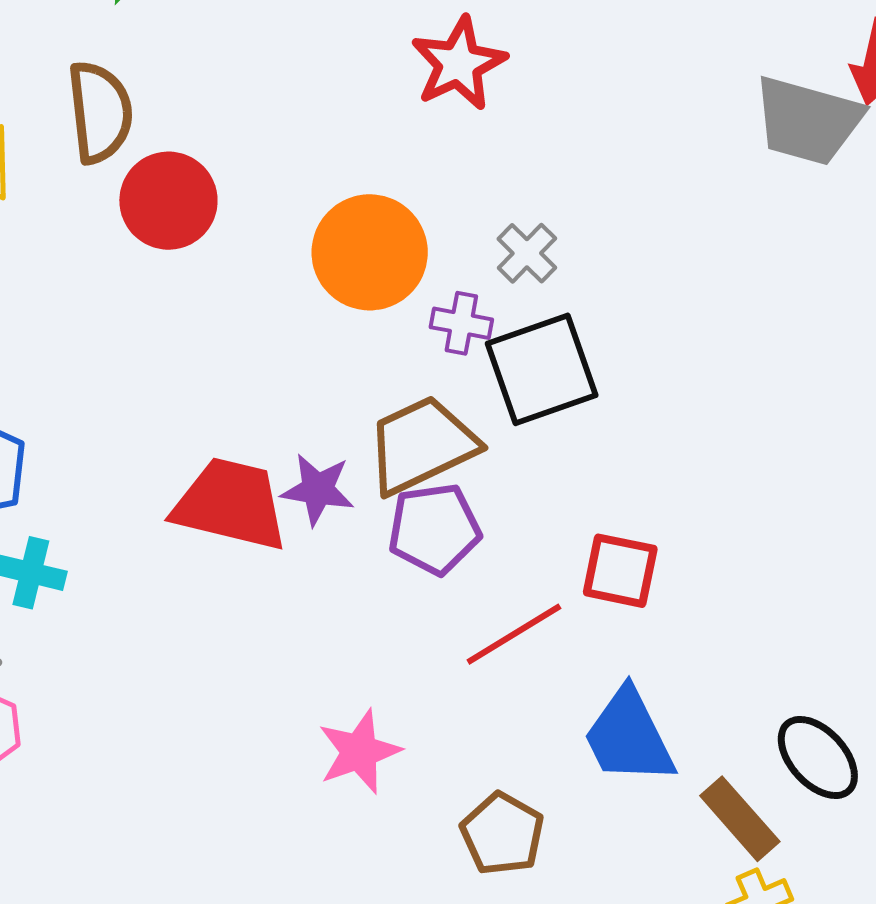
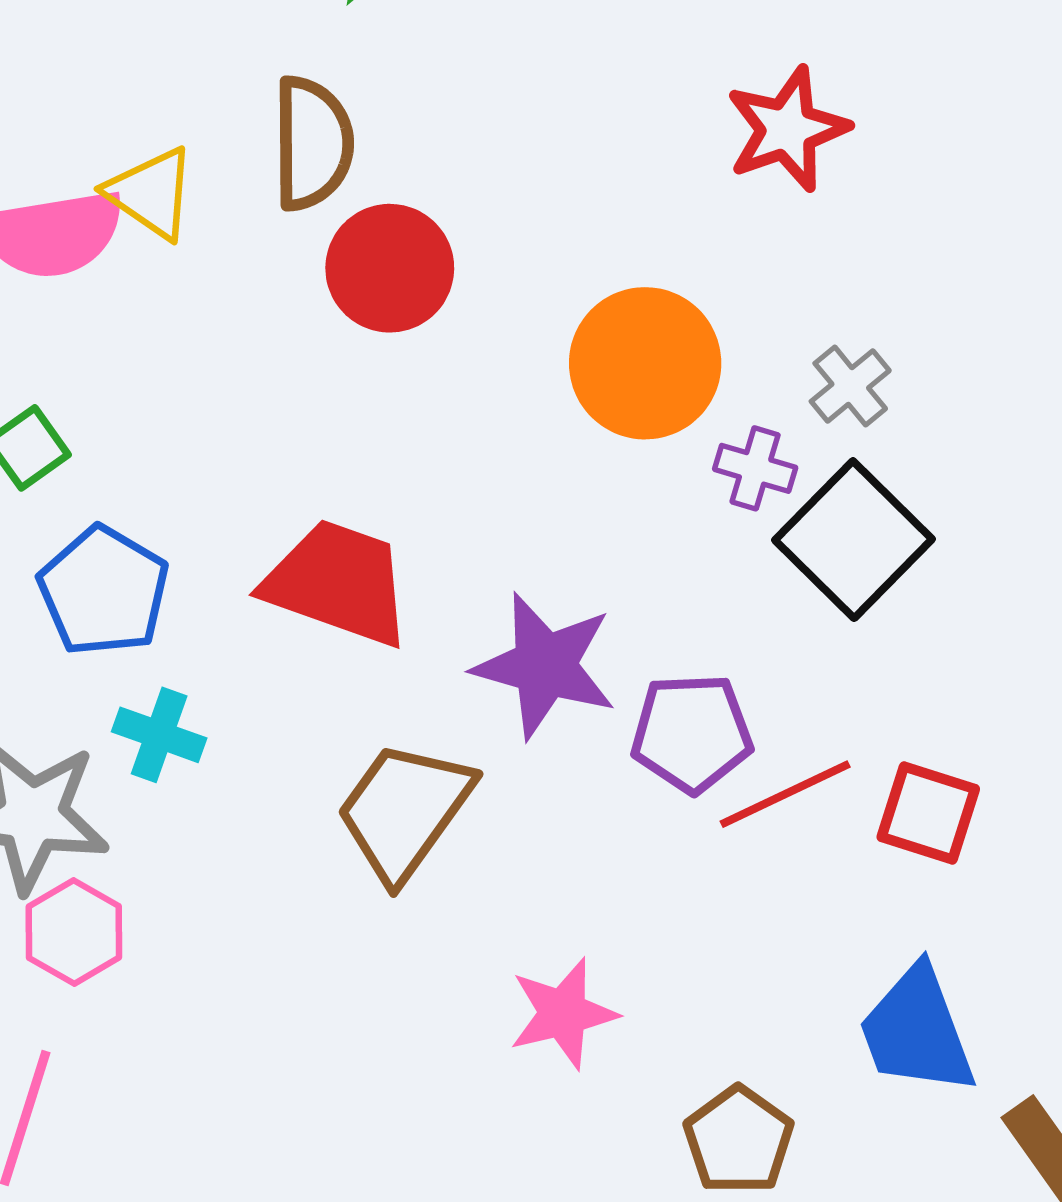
black square: (542, 369) -> (853, 540), turned -32
brown trapezoid: (422, 445) -> (404, 811), moved, turned -35
purple star: (318, 490) -> (545, 666), size x1.5
red trapezoid: (231, 504) -> (338, 583), moved
red line: (514, 634) -> (785, 794), moved

